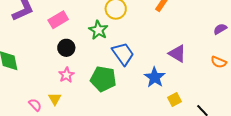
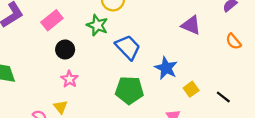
purple triangle: (177, 54) -> (191, 25), moved
orange semicircle: (219, 62) -> (233, 41), turned 35
green pentagon: (103, 79) -> (129, 90), moved

